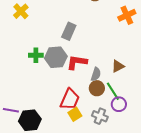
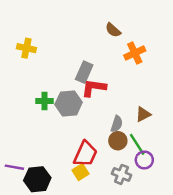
yellow cross: (21, 11) -> (26, 48), turned -35
orange cross: (127, 15) -> (135, 53), moved
red L-shape: (77, 62) -> (94, 88), moved
yellow square: (75, 114) -> (81, 172), moved

